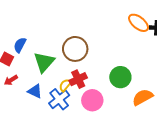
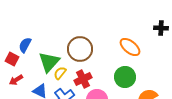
orange ellipse: (139, 23) -> (130, 47), moved
yellow semicircle: (65, 85) -> (60, 73), moved

